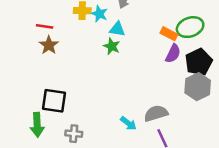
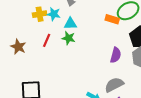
red line: (45, 26) -> (47, 40), moved, turned -64
purple semicircle: (173, 54) -> (116, 55), moved

